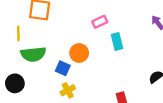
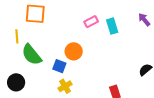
cyan rectangle: (117, 41) -> (112, 26), moved
green semicircle: (33, 54) -> (32, 55), turned 60

